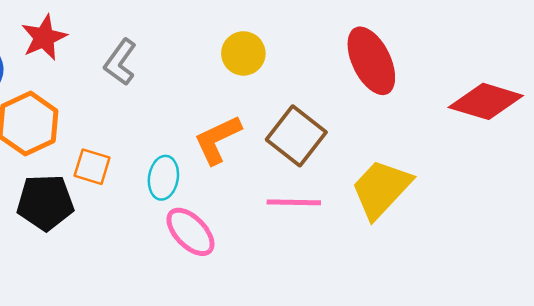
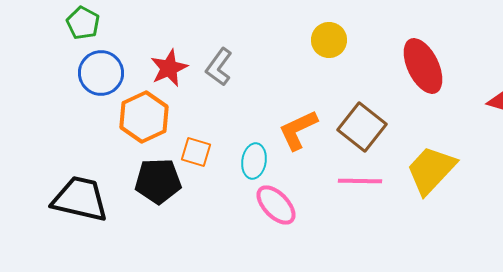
red star: (44, 37) -> (169, 68), moved
yellow circle: (243, 53) -> (329, 40), moved

